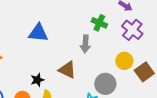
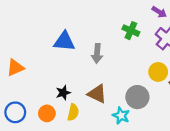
gray arrow: (85, 44) -> (97, 53), moved
brown triangle: (67, 70) -> (97, 94), moved

